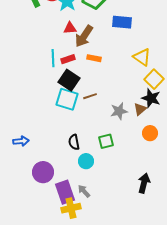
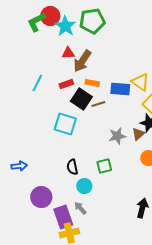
blue rectangle: (122, 22) -> (120, 89), moved
cyan line: (53, 58) -> (37, 83), moved, turned 30
black square: (69, 80) -> (81, 99), moved
brown line: (90, 96) -> (98, 104), moved
gray arrow: (84, 191) -> (80, 208), moved

